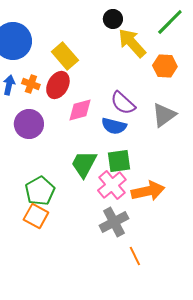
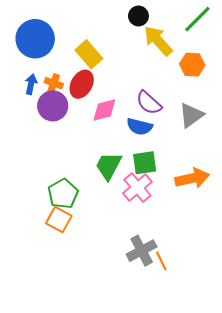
purple circle: (29, 124) -> (53, 106), moved
orange arrow: (148, 191) -> (192, 178), moved
gray cross: (114, 222) -> (142, 251), moved

